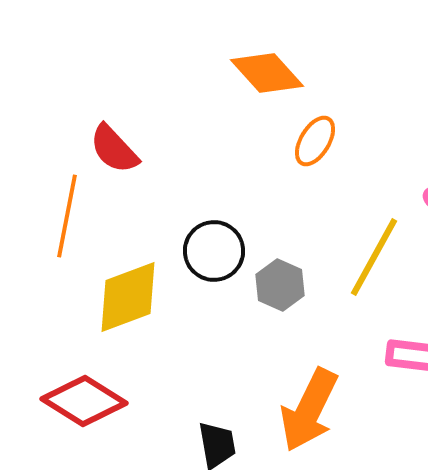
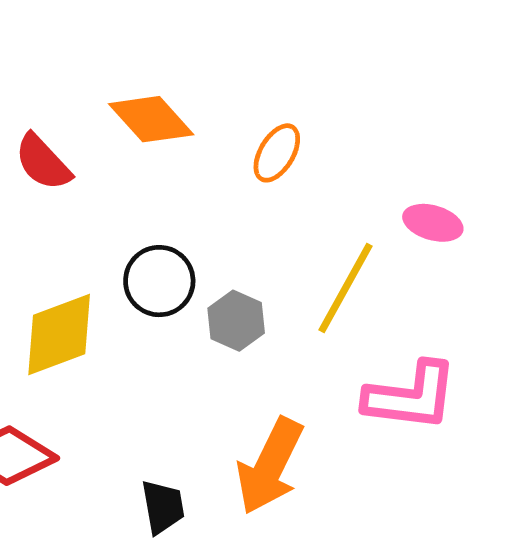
orange diamond: (267, 73) -> (151, 119), moved

